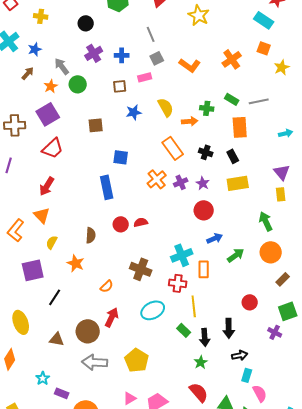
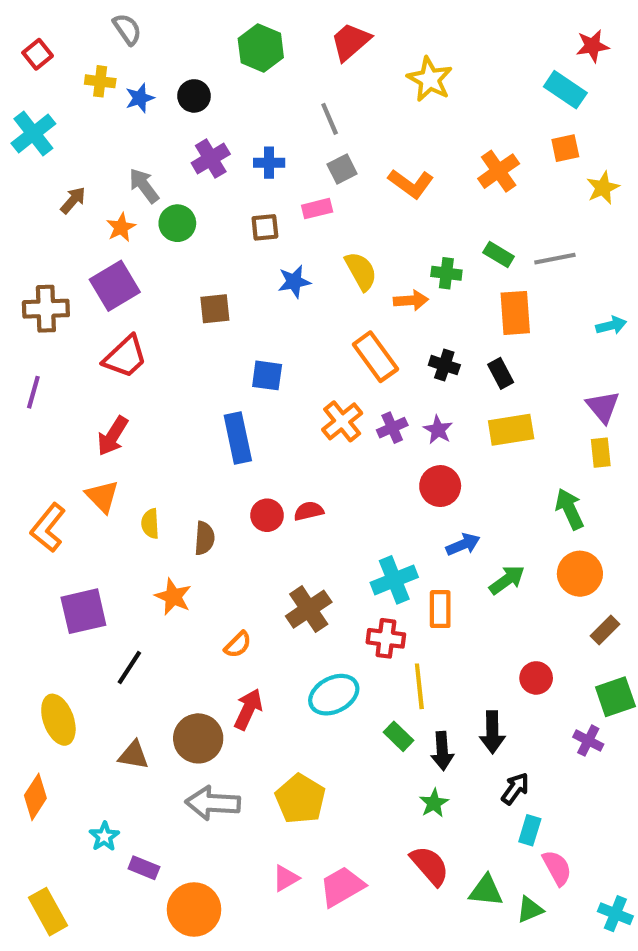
orange square: (264, 48) -> (565, 148), turned -32
blue star: (35, 49) -> (140, 98), moved
yellow semicircle: (52, 242) -> (150, 524), moved, turned -32
brown cross: (141, 269) -> (309, 609), turned 35
black arrow: (240, 355) -> (515, 789), turned -42

